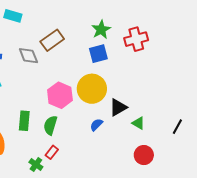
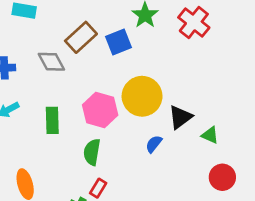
red cross: (136, 39) -> (194, 22), turned -30
blue square: (98, 54) -> (118, 42), moved
green rectangle: (24, 121) -> (52, 120), moved

